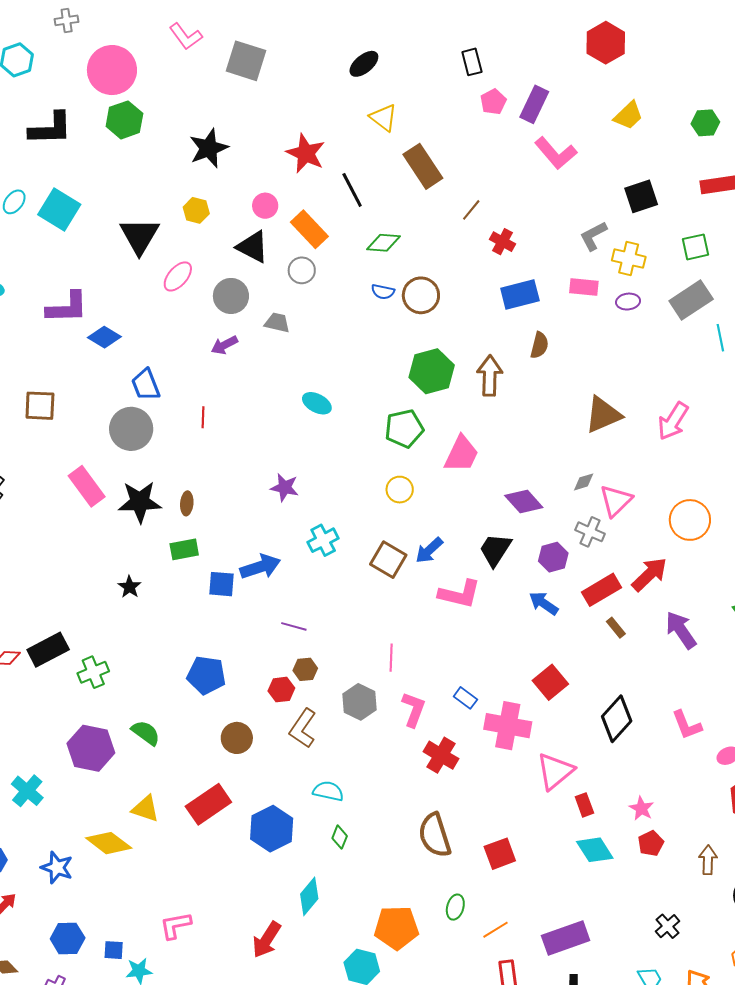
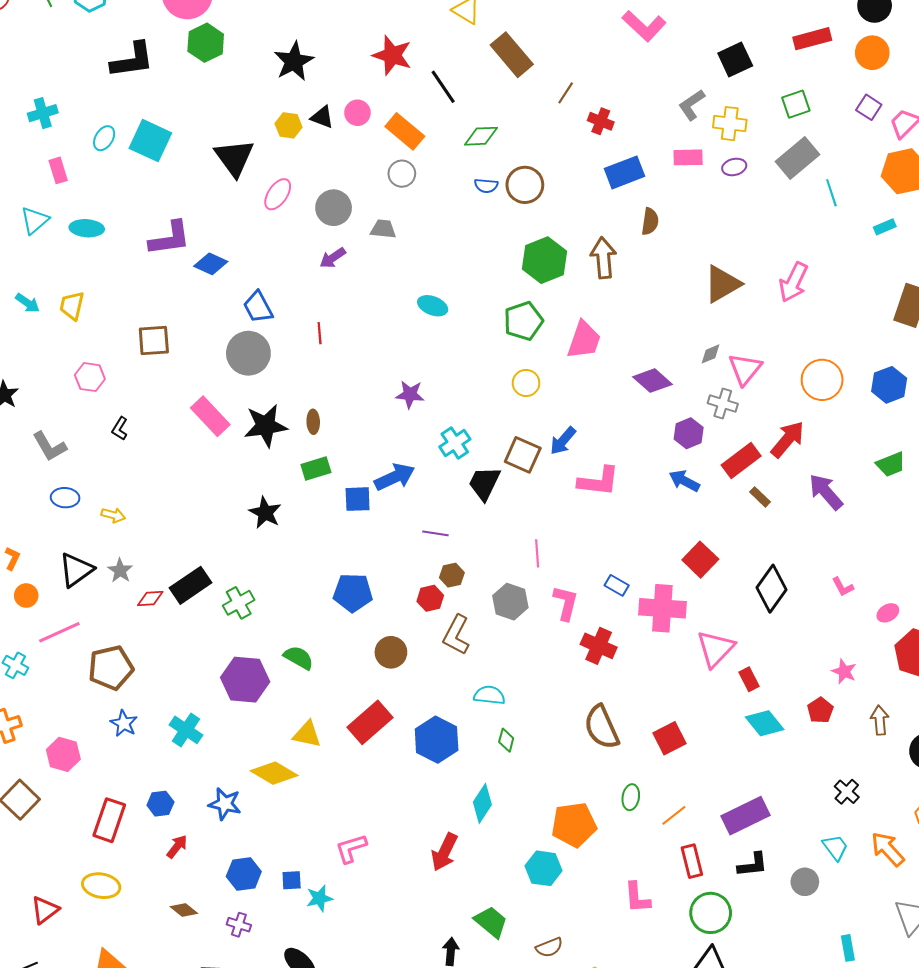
black triangle: (253, 247) -> (322, 117), moved, size x0.7
black trapezoid: (495, 550) -> (484, 483), moved
black star: (129, 587) -> (265, 513), size x1.4
pink L-shape: (687, 725) -> (843, 587), size x0.7
pink star: (641, 808) -> (844, 671), moved

